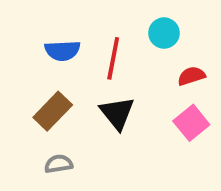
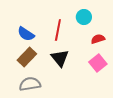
blue semicircle: (62, 51) -> (26, 34), moved, turned 36
gray semicircle: (59, 164) -> (30, 84), size x1.5

